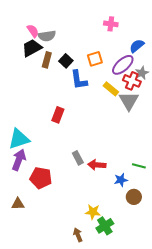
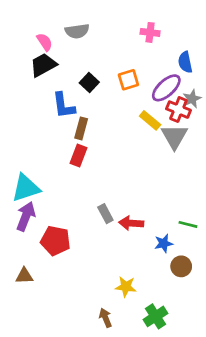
gray semicircle: (47, 36) -> (77, 31), moved
blue semicircle: (137, 46) -> (185, 62), turned -63
brown rectangle: (47, 60) -> (81, 128), moved
blue L-shape: (79, 80) -> (64, 105), moved
green cross: (105, 226) -> (155, 316), moved

